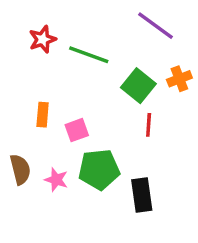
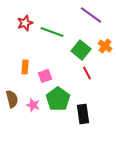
orange cross: (179, 79) -> (105, 46), turned -32
red line: (149, 125) -> (87, 73), turned -32
green pentagon: (99, 169) -> (58, 99), turned -30

